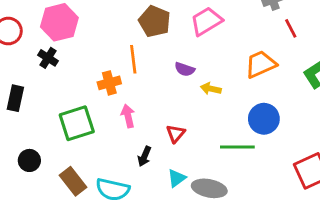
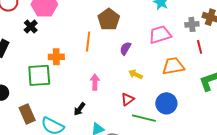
pink trapezoid: (206, 21) -> (160, 35), moved
purple semicircle: (185, 69) -> (125, 48), moved, turned 88
orange cross: (109, 83) -> (56, 57), moved
pink arrow: (128, 116) -> (95, 82), moved
red triangle: (176, 134) -> (128, 99), moved

